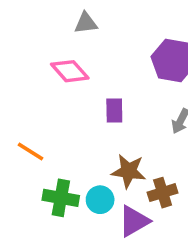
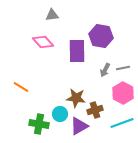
purple rectangle: (114, 110) -> (77, 51), moved, size x1.6
green cross: (61, 198) -> (39, 124), moved

